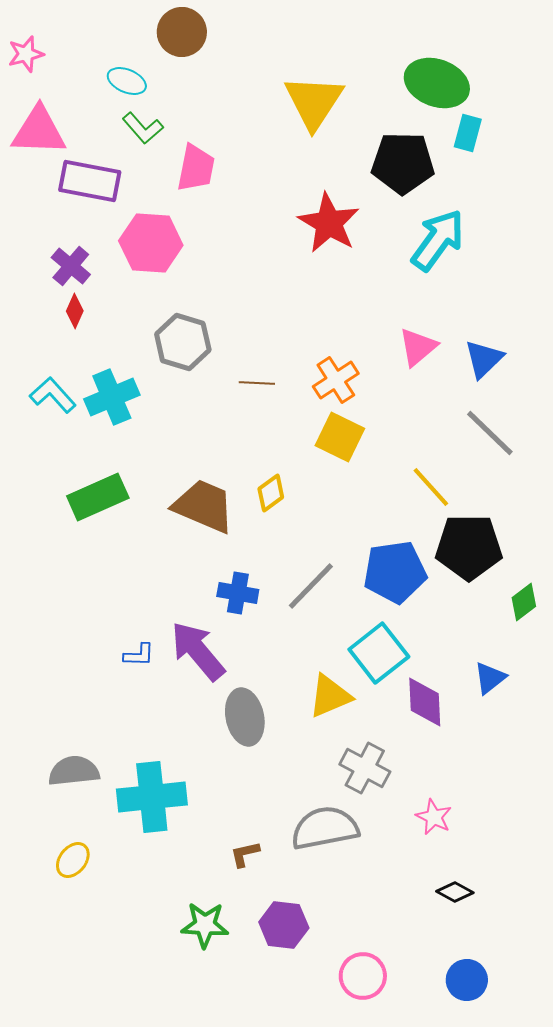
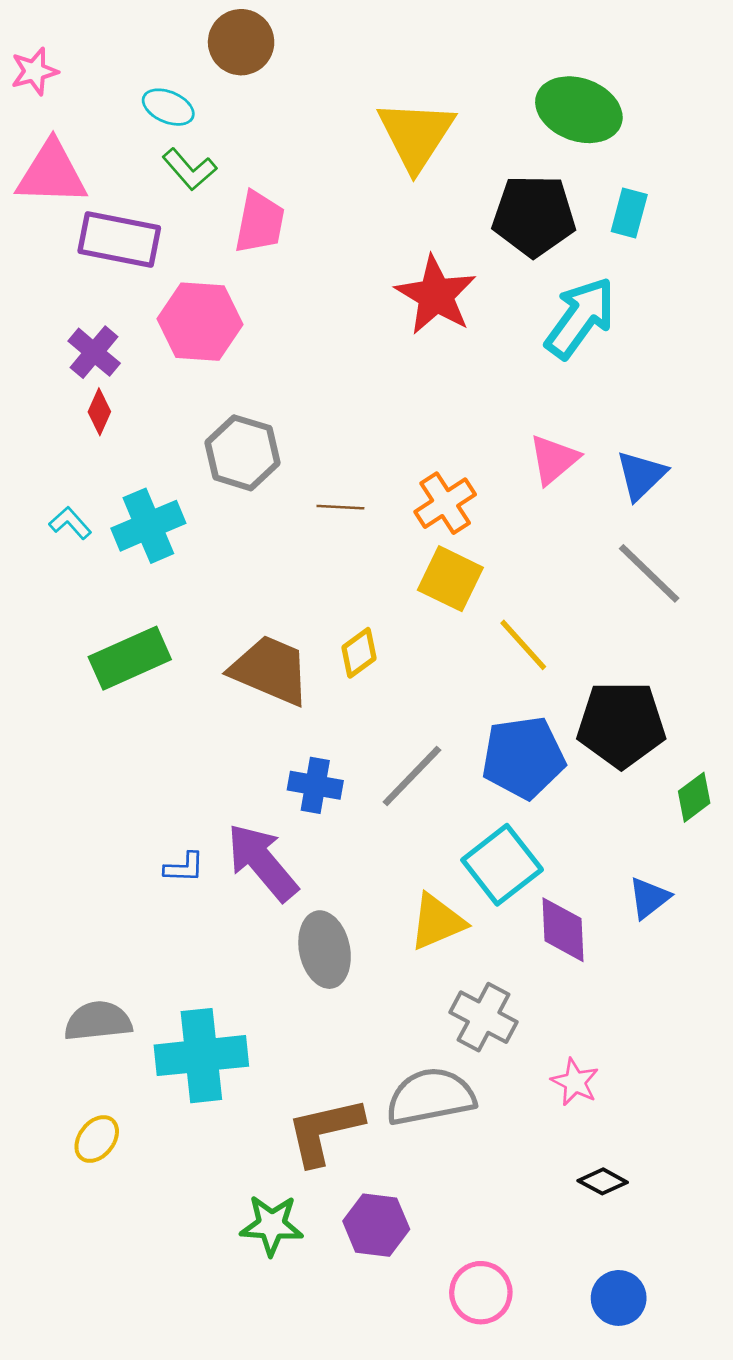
cyan rectangle: (468, 133) -> (629, 213), moved
cyan L-shape: (53, 395) -> (70, 523), size x0.7
yellow line: (431, 487) -> (523, 645), moved
brown L-shape: (245, 854) -> (325, 1131), size x2.0

